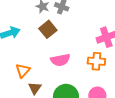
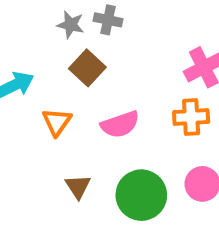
orange triangle: (23, 71) -> (57, 122), moved

